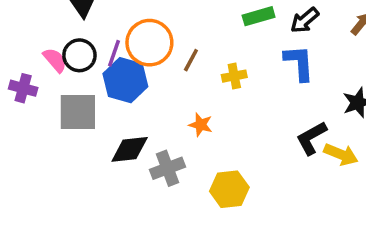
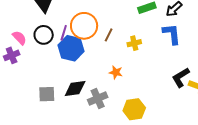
pink semicircle: (55, 60) -> (19, 38), moved
purple cross: (23, 88) -> (12, 55), turned -35
gray square: (78, 112) -> (47, 94), moved, size x0.7

